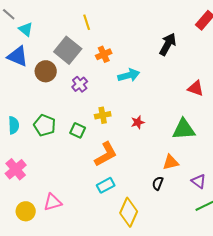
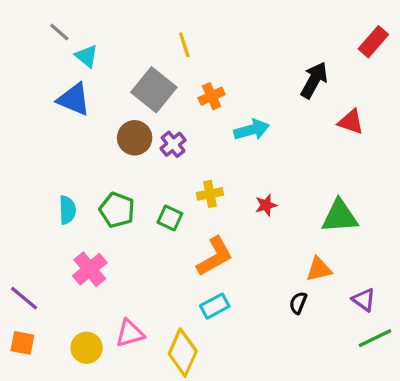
brown circle: (46, 71) -> (135, 138), moved
red triangle: (196, 88) -> (351, 122), moved
pink cross: (16, 169) -> (90, 269), moved
yellow diamond: (129, 212) -> (183, 353), moved

